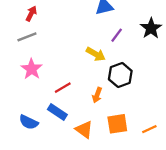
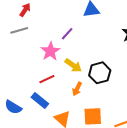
purple line: (117, 35) -> (67, 34), moved
yellow arrow: (96, 54) -> (73, 65), moved
pink star: (32, 69) -> (50, 51), moved

